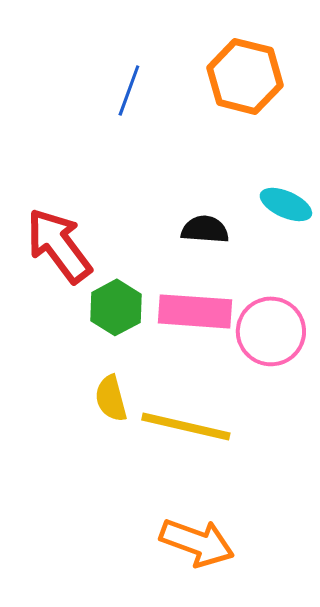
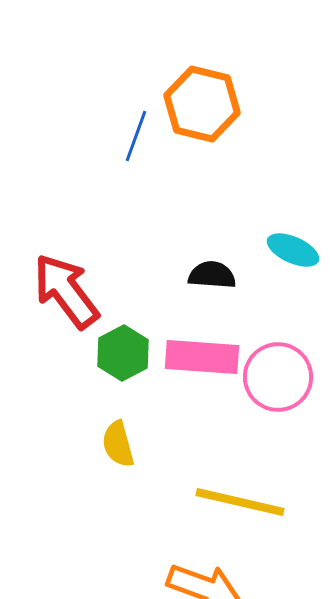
orange hexagon: (245, 76) -> (202, 104), moved
yellow line: (186, 426) -> (240, 502), moved

